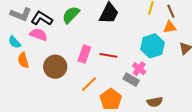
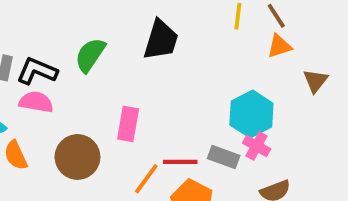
cyan hexagon: (152, 46) -> (251, 114), moved
red line: (108, 55) -> (180, 162), moved
pink cross: (139, 69) -> (257, 146), moved

